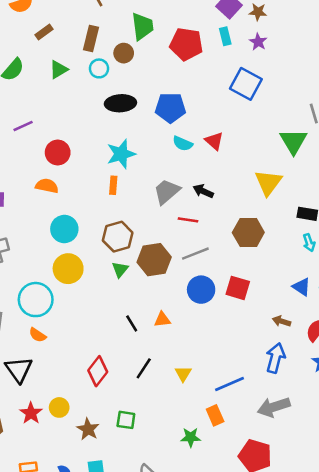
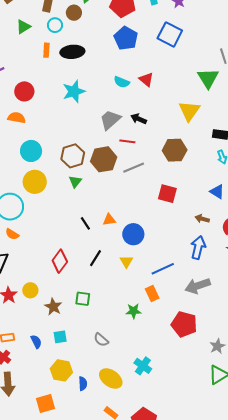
blue pentagon: (170, 108) -> (126, 38), moved, turned 30
orange rectangle: (113, 185) -> (46, 50), moved
brown hexagon: (154, 260) -> (104, 159), moved
blue circle: (201, 290) -> (133, 234), moved

